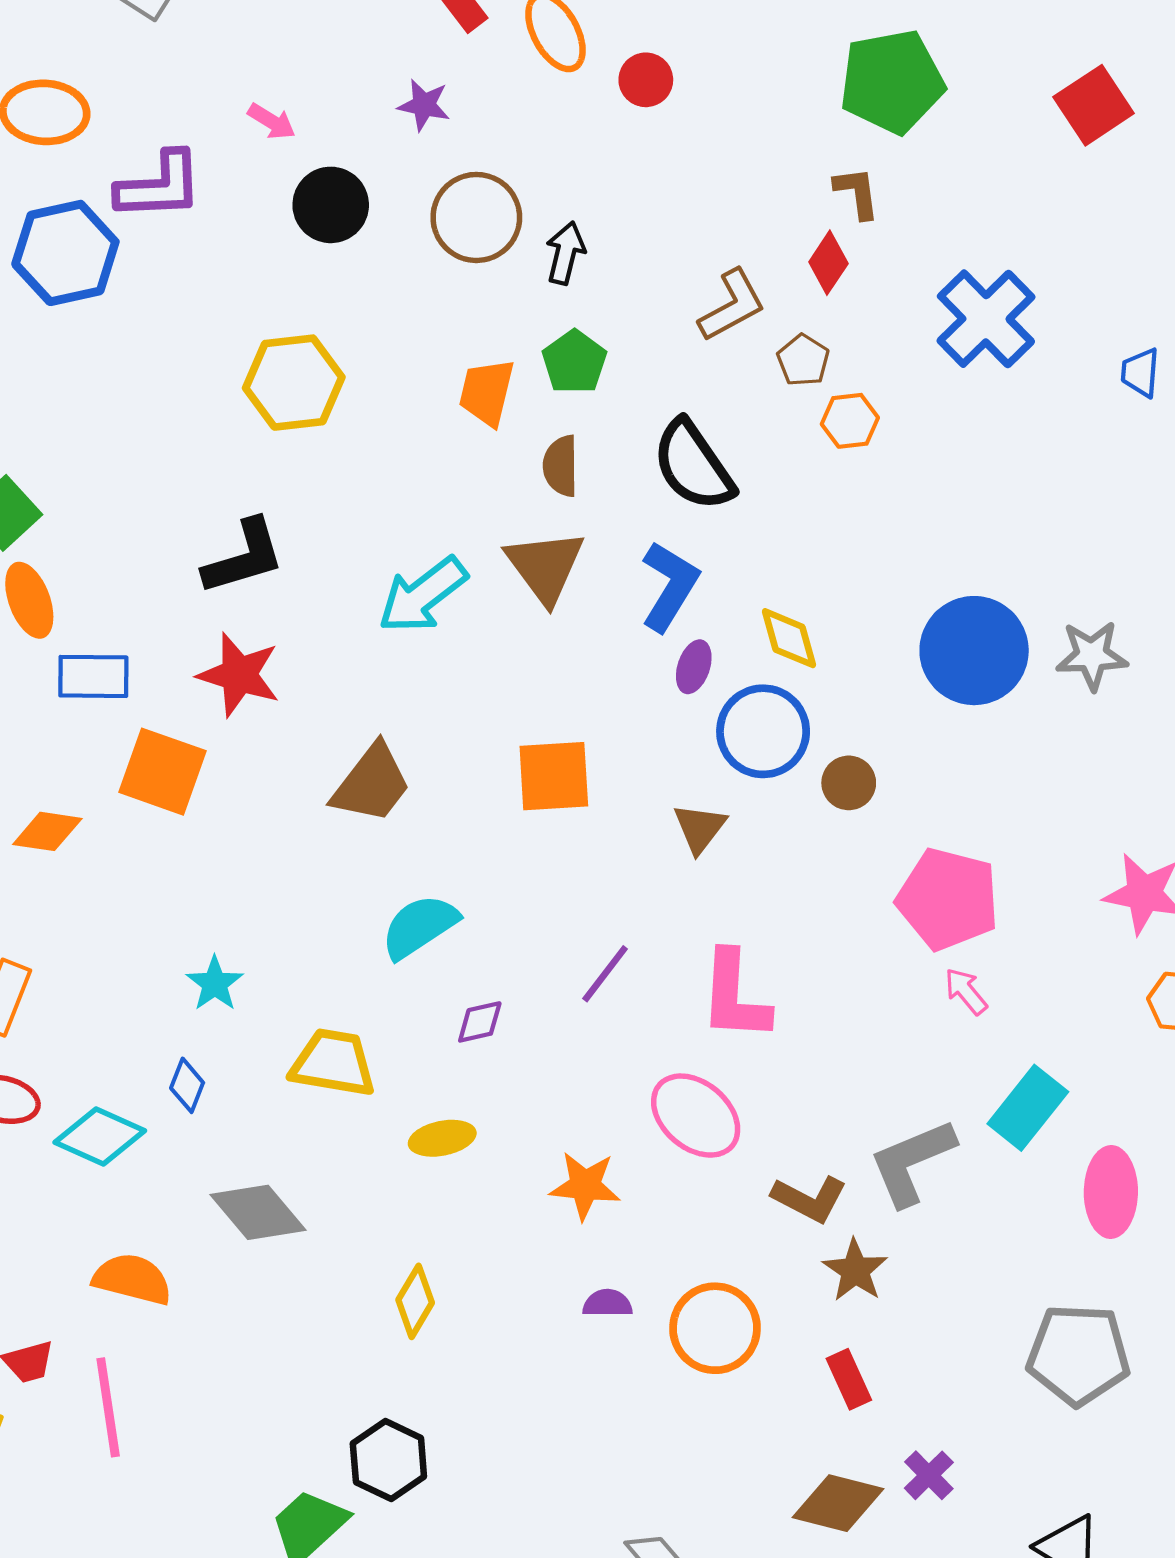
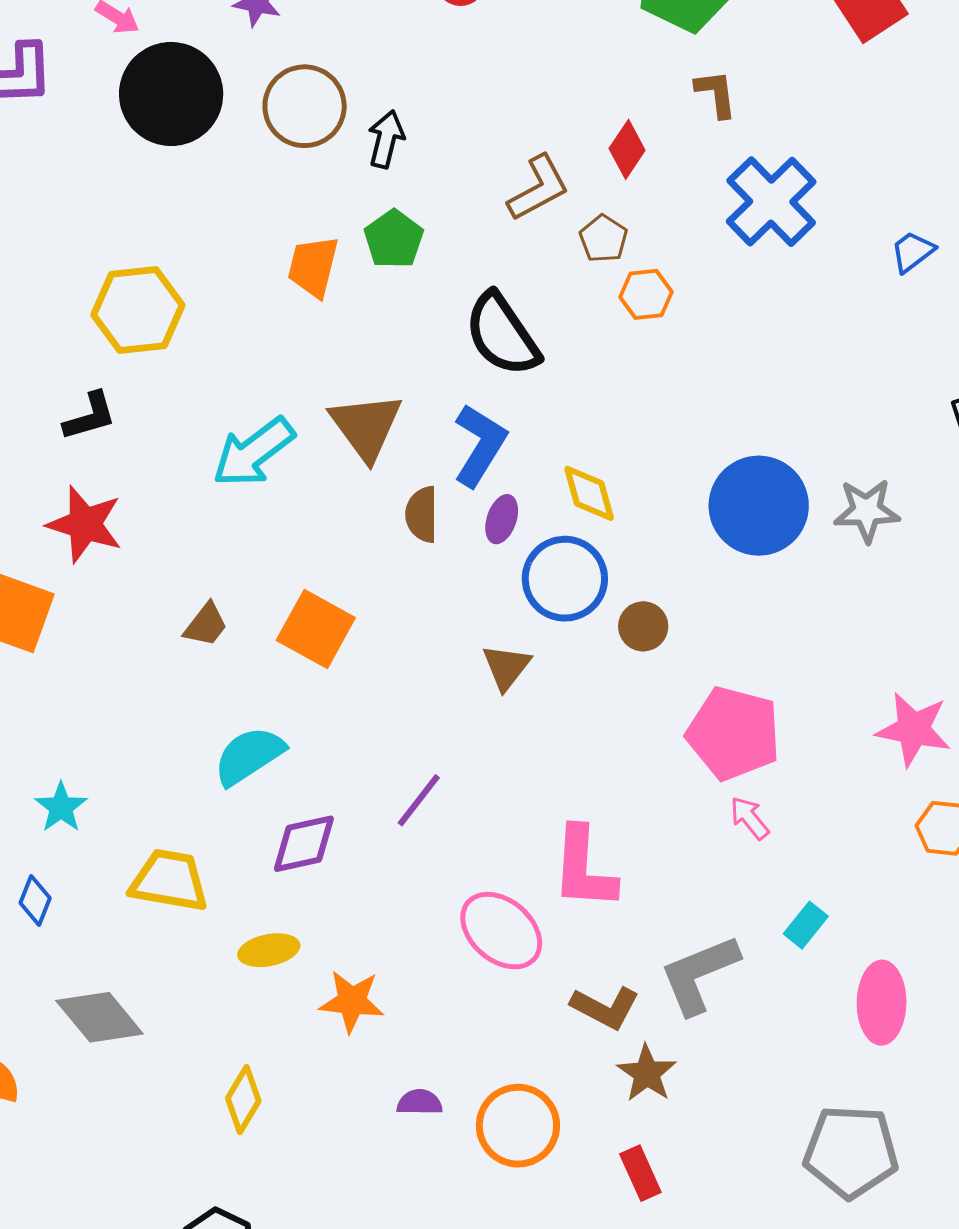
brown L-shape: (857, 193) -> (716, 94), moved
black circle: (331, 205) -> (171, 94), size x1.5
blue trapezoid: (1140, 373) -> (912, 252), turned 48
yellow hexagon: (294, 383) -> (138, 310), moved
brown semicircle: (561, 466) -> (422, 514), moved
black L-shape: (244, 557) -> (90, 416), size x0.7
orange square: (554, 776) -> (316, 629), moved, turned 32
brown trapezoid: (372, 784) -> (206, 625), size x0.6
pink L-shape: (735, 996) -> (584, 868), moved
purple diamond: (480, 1022) -> (304, 844), size x1.5
cyan rectangle: (1028, 1108) -> (806, 925), size x0.6
orange star: (585, 1186) -> (352, 1001), moved

